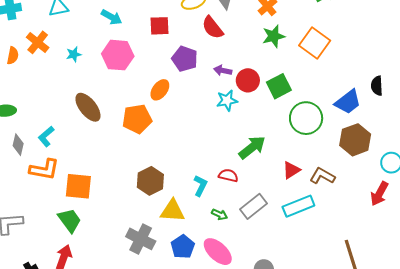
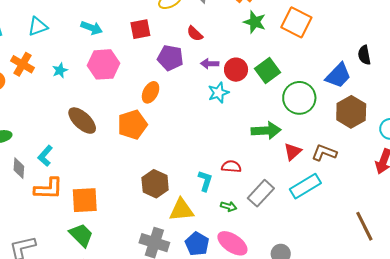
red semicircle: (213, 28) -> (195, 34), moved, size x0.7
green star: (274, 36) -> (255, 22), turned -30
green arrow: (252, 147) -> (266, 131), moved, turned 44

